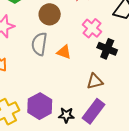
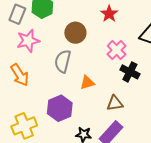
orange triangle: (64, 52) -> (87, 83), moved, turned -42
purple hexagon: (40, 106) -> (60, 108), moved

